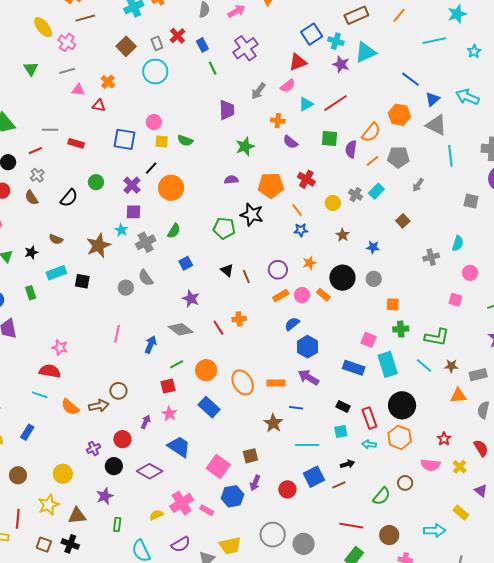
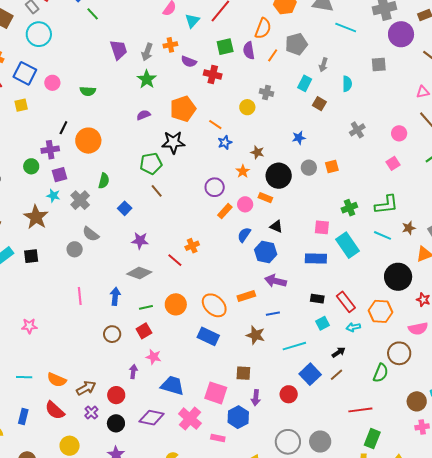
gray arrow: (258, 91) -> (147, 52), moved
blue square: (125, 139) -> (25, 73), moved, turned 35
yellow square: (162, 142) -> (21, 105), moved
cyan line: (450, 156) -> (346, 28), turned -45
red cross: (306, 179) -> (213, 75), moved
green circle: (96, 182) -> (31, 166), moved
purple cross: (132, 185) -> (50, 150), turned -36
cyan rectangle: (376, 191) -> (305, 83), moved
brown star: (343, 235) -> (257, 152), moved
cyan semicircle: (458, 243) -> (347, 84), moved
black triangle: (227, 270) -> (276, 226), moved
brown line: (246, 277) -> (157, 191), moved
pink square: (455, 300) -> (393, 163), turned -32
orange square: (393, 304) -> (332, 167), moved
green line: (177, 364) -> (146, 307), turned 32
red semicircle: (50, 371) -> (55, 410), moved, turned -130
brown circle: (118, 391) -> (112, 334), moved
black circle: (402, 405) -> (398, 277), moved
brown arrow: (99, 406) -> (86, 388), moved
blue rectangle: (209, 407) -> (208, 336), moved
brown square: (250, 456) -> (243, 373), turned 35
brown circle: (405, 483) -> (399, 353), size x1.5
pink cross: (182, 503) -> (190, 419), moved
brown circle: (389, 535) -> (417, 401), moved

